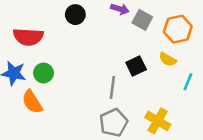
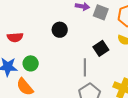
black circle: (75, 15) -> (60, 30), moved
red semicircle: (28, 37) -> (15, 37), size x0.7

